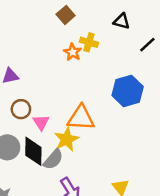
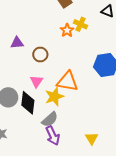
brown circle: (21, 109) -> (40, 55), moved
gray semicircle: (53, 159) -> (50, 119), moved

